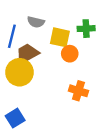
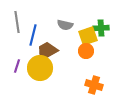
gray semicircle: (36, 22) -> (65, 25), moved
yellow square: (60, 37) -> (88, 36), moved, turned -30

